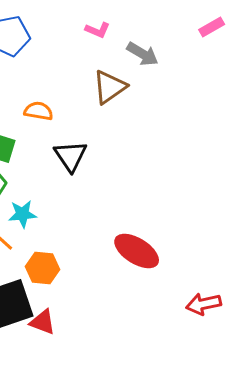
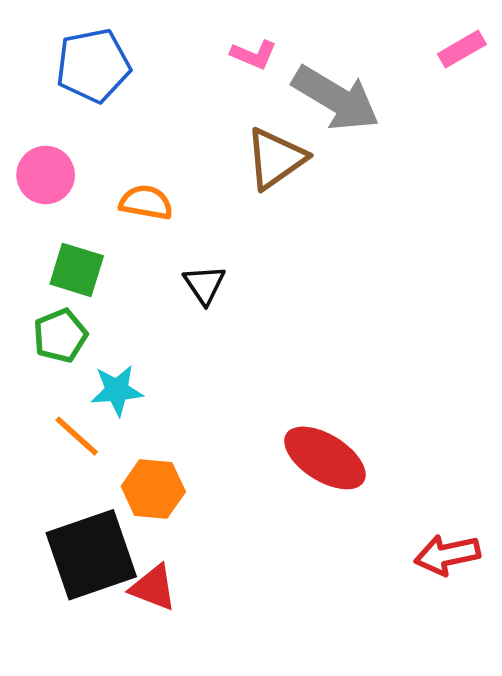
gray arrow: (143, 54) -> (336, 98), size x1.5
black triangle: (71, 156) -> (204, 285), size x0.7

